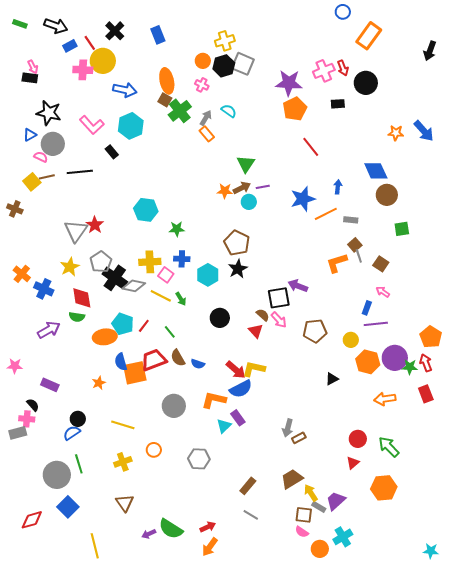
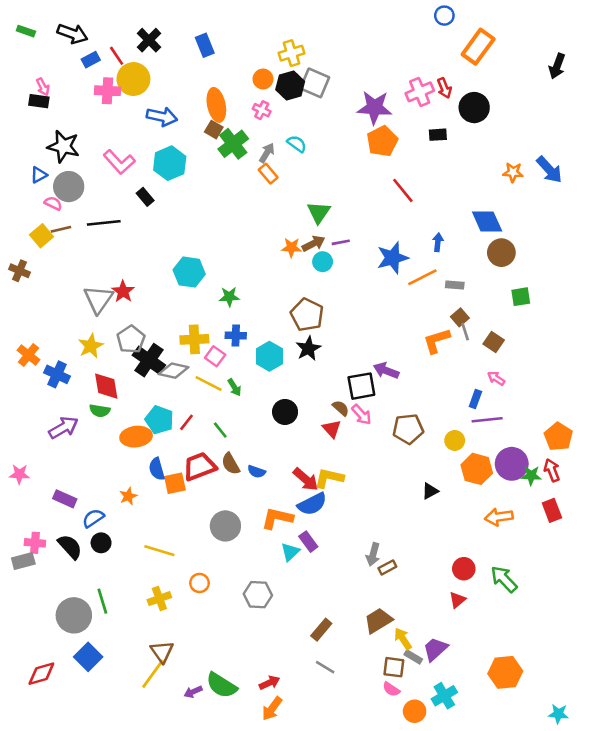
orange square: (135, 373) -> (175, 483), size x0.7
black semicircle: (33, 405) -> (70, 547), moved, size x1.5
blue semicircle: (72, 433) -> (93, 518), moved
orange hexagon: (384, 488) -> (505, 672), moved
yellow line: (95, 546) -> (153, 674), moved, turned 50

